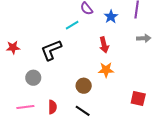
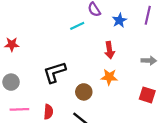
gray arrow: (144, 38) -> (149, 61), moved
black L-shape: (51, 50) -> (55, 72), moved
gray circle: (33, 78) -> (11, 82), moved
red square: (138, 99) -> (147, 95), moved

